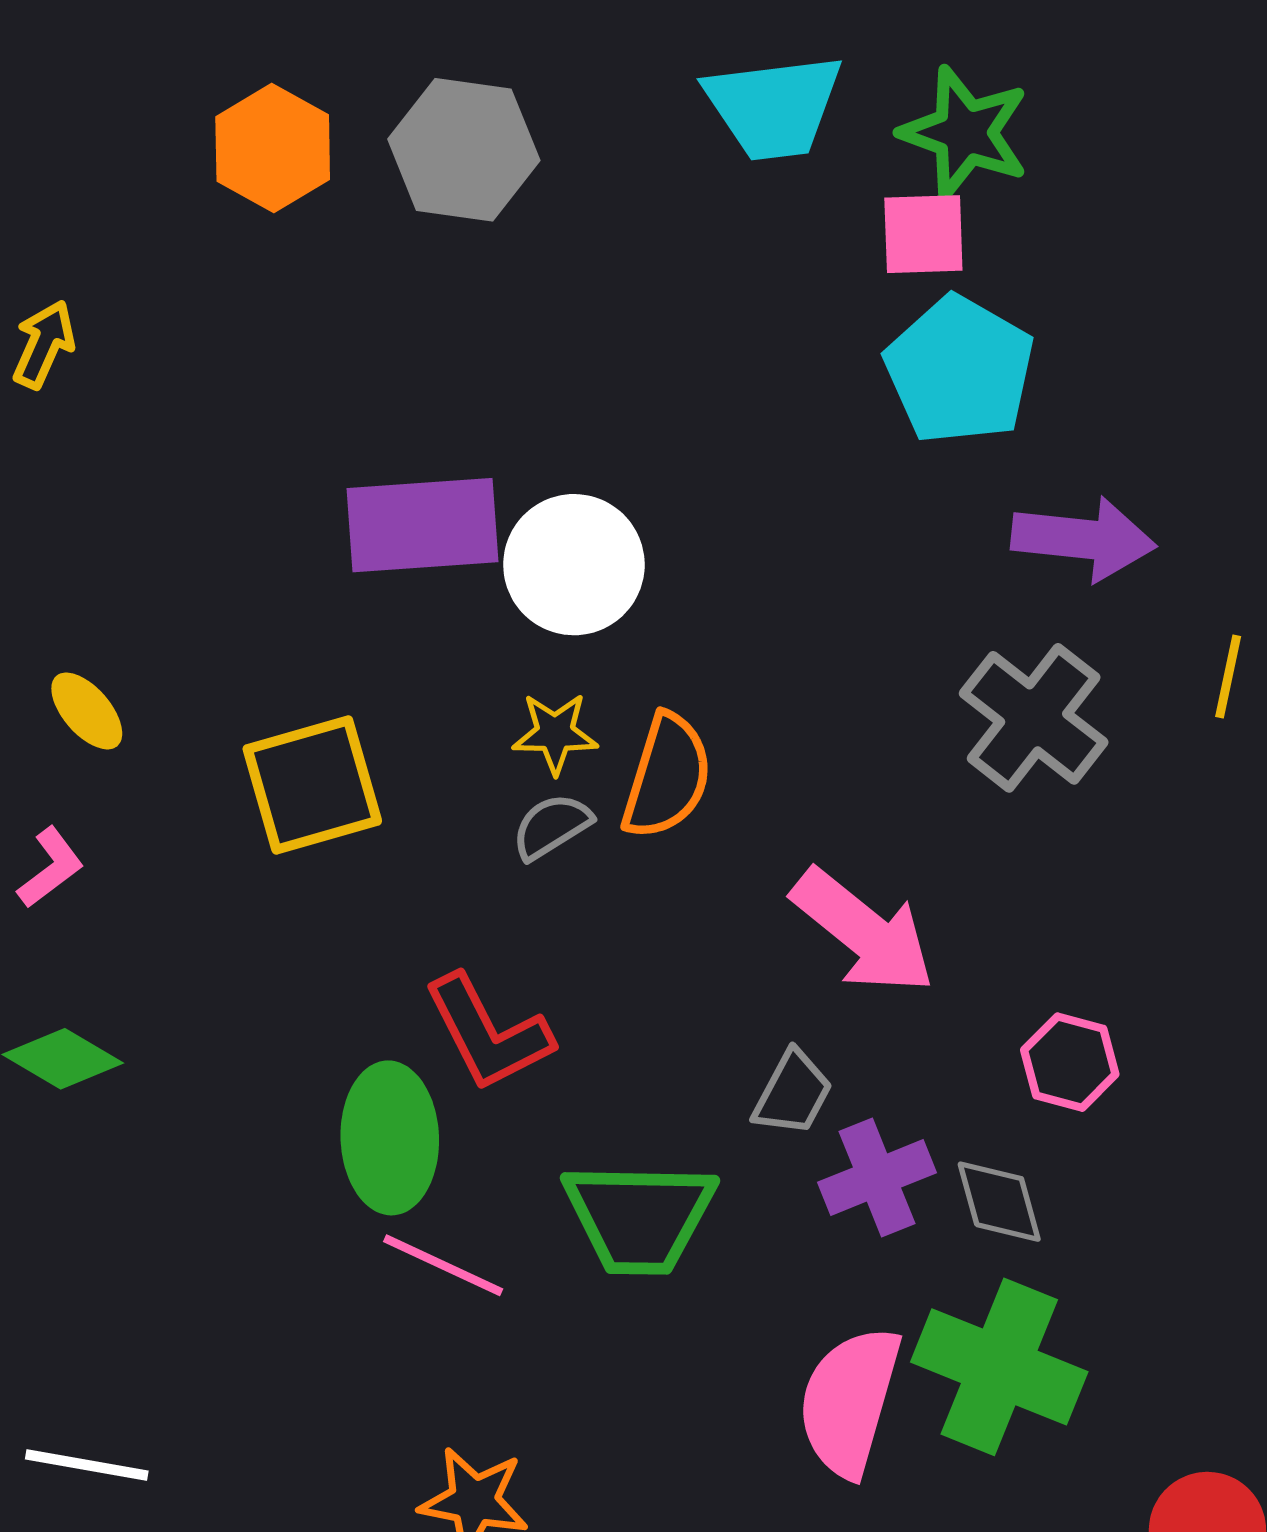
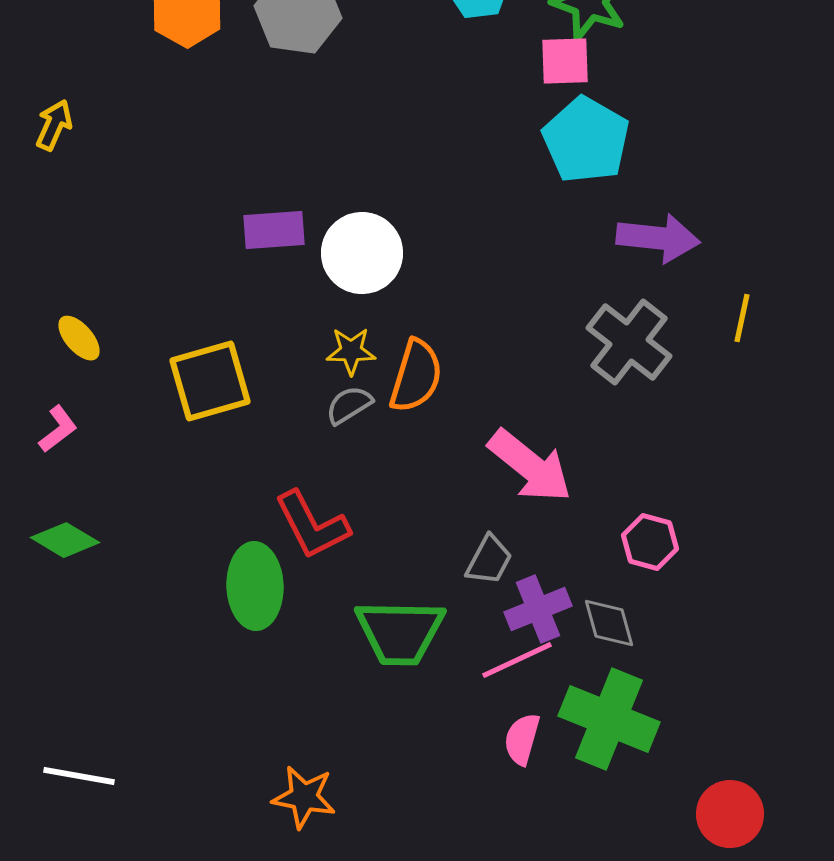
purple rectangle: (422, 525) -> (274, 230), size x0.7
pink line: (443, 1265) -> (517, 660), moved, turned -50
pink semicircle: (849, 1401) -> (522, 739), size x0.6

